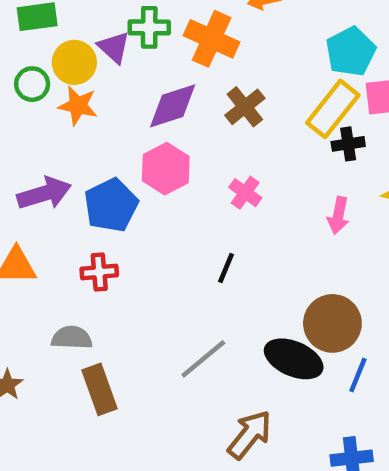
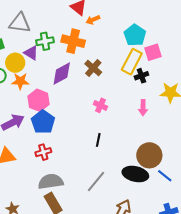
pink hexagon: (166, 169) -> (39, 100), moved
gray semicircle: (72, 338) -> (51, 181), moved, size x1.4
blue line: (358, 375) -> (165, 176), turned -63

